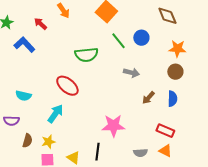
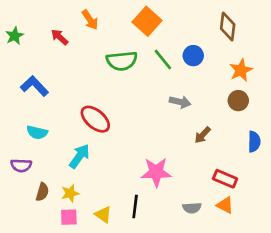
brown diamond: (167, 16) -> (228, 26), turned 30
blue L-shape: (24, 45) -> (34, 86), moved
orange star: (177, 49) -> (241, 70), turned -30
green semicircle: (86, 55) -> (122, 61), moved
blue semicircle: (172, 99) -> (254, 142), moved

